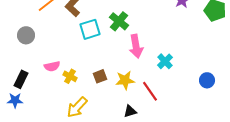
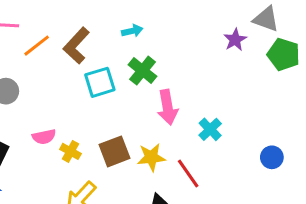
brown square: (100, 76) -> (115, 151), size x1.5

